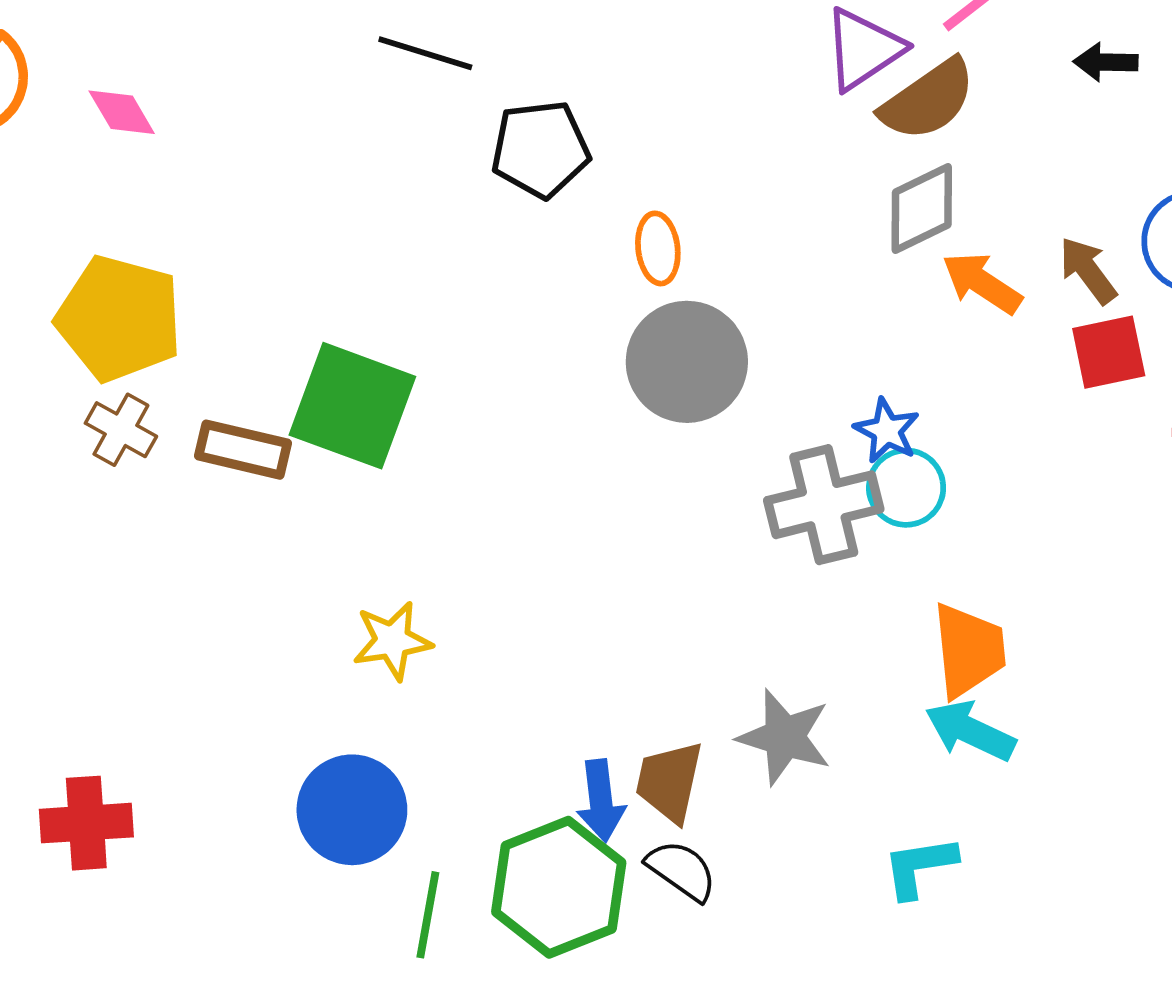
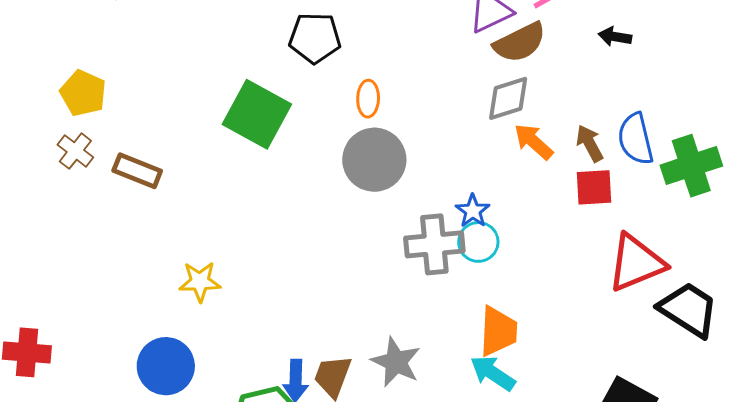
yellow pentagon: (119, 318) -> (83, 93), size x0.7
green square: (352, 406) -> (257, 114), moved

